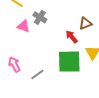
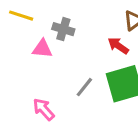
gray line: (37, 74) -> (84, 87), moved

